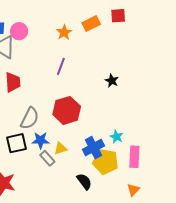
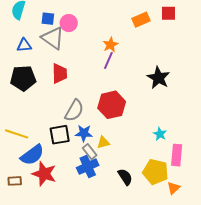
orange star: (64, 32) -> (110, 45), moved
black star: (112, 81) -> (158, 78), size x1.6
blue cross: (93, 148) -> (88, 166), moved
yellow pentagon: (105, 162) -> (156, 172), moved

